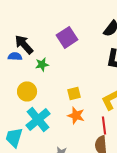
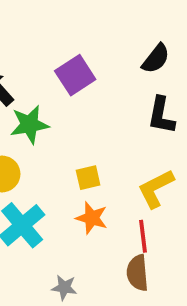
green star: (42, 64) -> (29, 125), size x1.5

